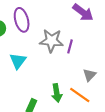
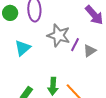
gray triangle: (90, 75) -> (90, 51), moved

